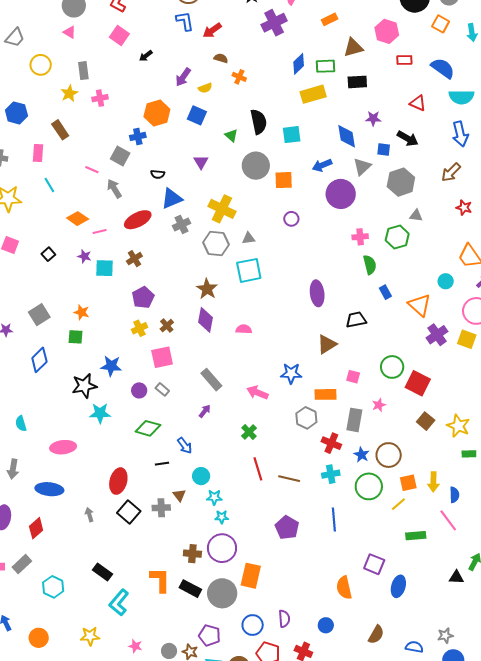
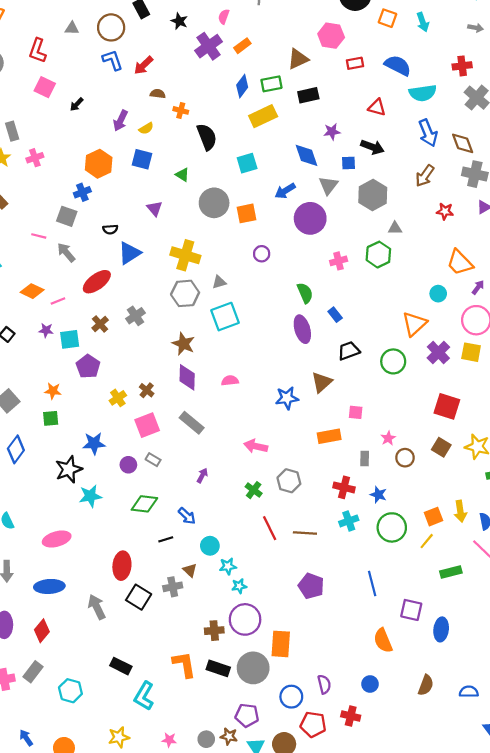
orange rectangle: (330, 19) -> (242, 46), moved
black semicircle: (259, 122) -> (207, 137), moved
gray cross: (181, 224) -> (135, 316), moved
green semicircle: (370, 265) -> (305, 293), moved
blue rectangle: (385, 292) -> (335, 315), moved
purple pentagon: (143, 297) -> (88, 366), moved
orange triangle: (419, 305) -> (414, 324), turned 45
green circle: (392, 367) -> (393, 361), moved
blue star: (291, 373) -> (287, 398), moved
gray rectangle: (211, 380) -> (192, 423), moved
red square: (418, 383) -> (447, 406), moved
gray hexagon: (306, 418) -> (289, 481), moved
gray rectangle: (354, 420) -> (365, 459), size x0.6
brown circle: (389, 455) -> (405, 458), moved, size x0.7
gray arrow: (89, 515) -> (97, 607), size x1.6
blue line: (334, 520) -> (372, 583), moved

